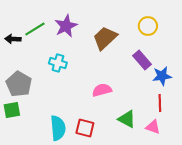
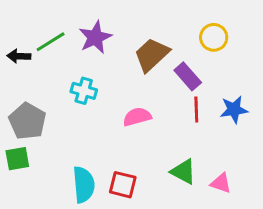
purple rectangle: (142, 60) -> (188, 76), moved
pink semicircle: (102, 90) -> (137, 117), moved
red line: (160, 103) -> (196, 110), moved

